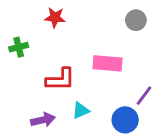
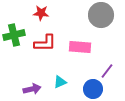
gray circle: (136, 20) -> (101, 15), size x1.6
green cross: (19, 47) -> (14, 35), size x1.5
red L-shape: (60, 79) -> (45, 43), moved

